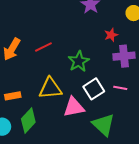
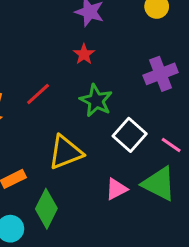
red star: (111, 35) -> (84, 54), moved
pink line: (120, 88) -> (171, 145), moved, turned 40
pink triangle: (74, 107) -> (116, 189), moved, size x0.7

